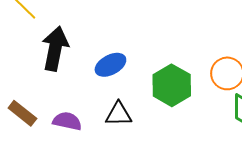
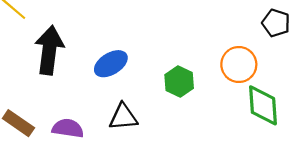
green hexagon: (172, 85) -> (179, 81), size x0.7

